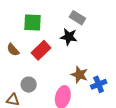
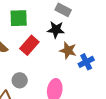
brown star: (79, 75) -> (68, 51), moved
blue cross: (99, 84) -> (86, 62), moved

